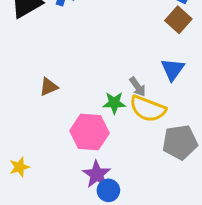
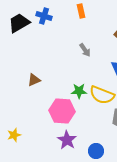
gray arrow: (138, 87) -> (85, 50), moved
blue circle: (108, 190) -> (96, 151), moved

